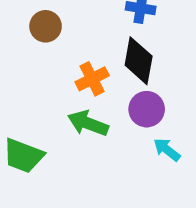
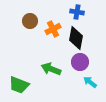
orange cross: (92, 79) -> (53, 29), moved

